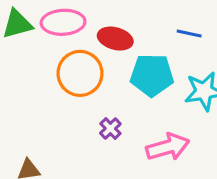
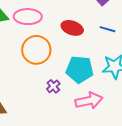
red ellipse: (115, 39) -> (72, 28), moved
cyan pentagon: (152, 75) -> (80, 69), moved

